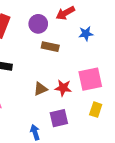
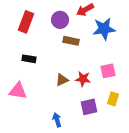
blue star: (86, 34) -> (104, 29), size x1.6
pink square: (90, 79) -> (108, 71), size x0.7
purple square: (59, 118) -> (89, 107), moved

